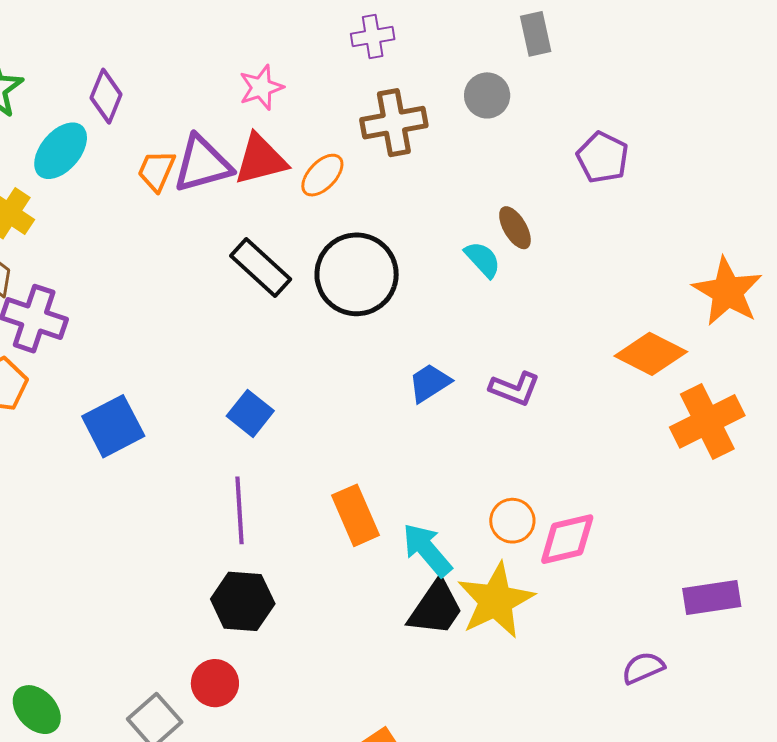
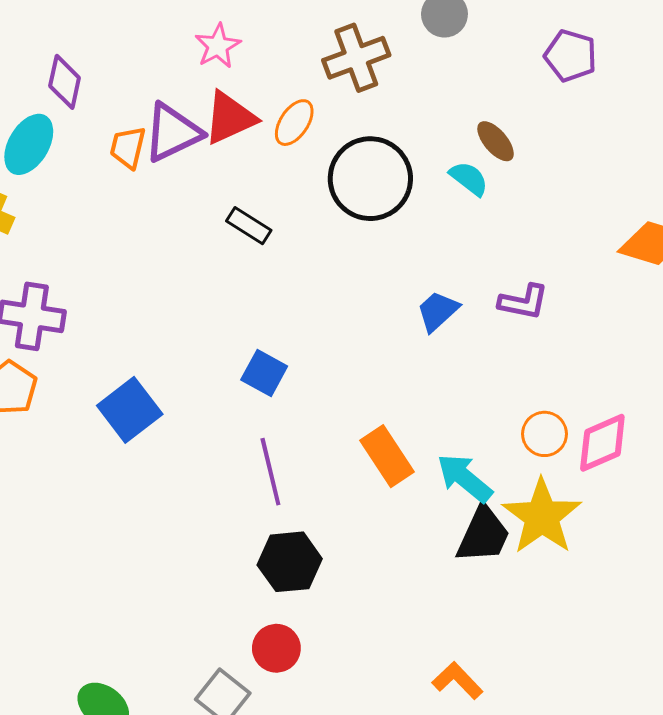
black rectangle: (261, 267) -> (249, 226), size x0.7
black circle: (357, 274) -> (370, 179), moved

